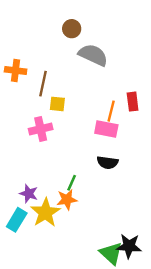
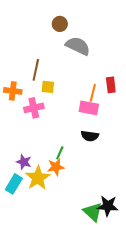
orange cross: (16, 70) -> (13, 91), moved

